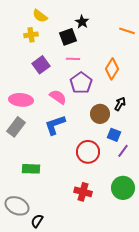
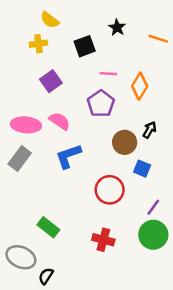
black star: (82, 22) -> (117, 27), moved
pink line: (73, 59) -> (108, 74), moved
pink semicircle: (58, 97) -> (60, 121), moved
purple line: (123, 151) -> (153, 207), moved
green rectangle: (31, 169) -> (48, 227), moved, turned 36

